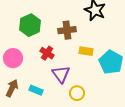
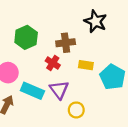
red cross: (47, 53) -> (53, 63), moved
cyan rectangle: (36, 90) -> (32, 91), moved, size x1.5

